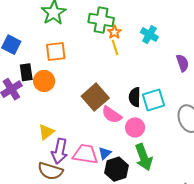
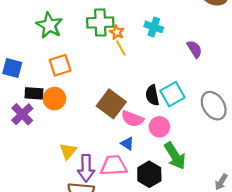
black rectangle: (26, 72) -> (34, 93), turned -66
blue triangle: (105, 153) -> (127, 144), moved, turned -32

